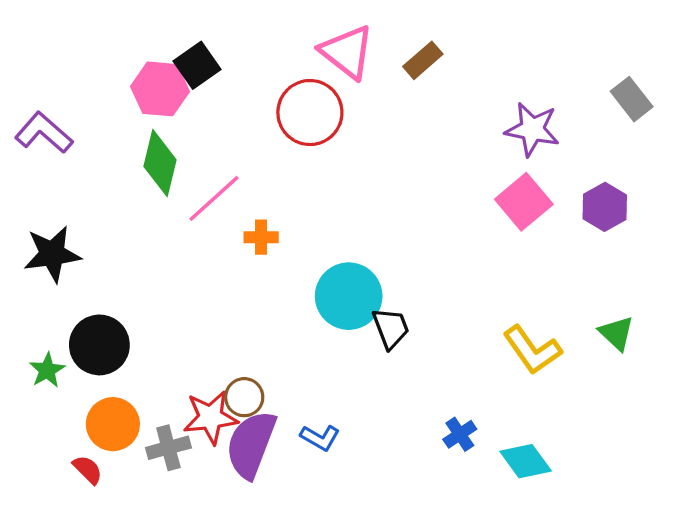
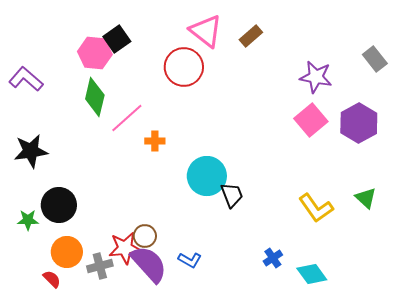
purple hexagon: (605, 207) -> (359, 123), size x1.4
green star: (47, 370) -> (28, 220), turned 30
purple semicircle: (251, 444) -> (149, 264), turned 117

